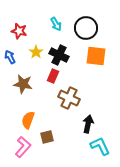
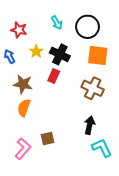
brown cross: (69, 98) -> (93, 88), moved
orange semicircle: (28, 120) -> (24, 108), moved

